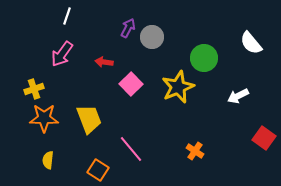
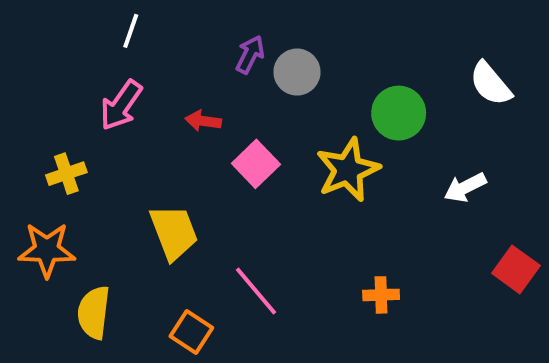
orange star: (44, 118) -> (47, 250), moved
orange cross: (195, 151) -> (381, 295), turned -36
yellow semicircle: (48, 160) -> (94, 312), size x1.5

